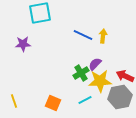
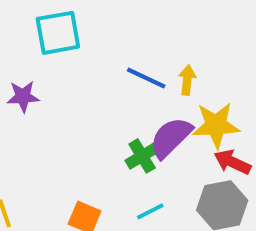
purple semicircle: (95, 64) -> (171, 138), size x1.6
yellow star: (100, 81) -> (216, 125), moved

